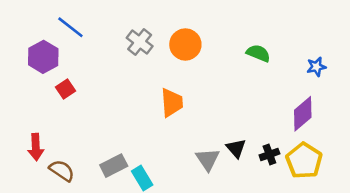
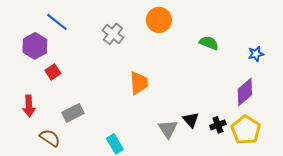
orange circle: (185, 44) -> (159, 20), moved
red arrow: (36, 147) -> (29, 106), moved
gray rectangle: (114, 166) -> (73, 113), moved

